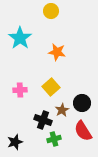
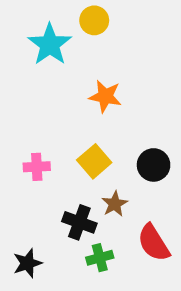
cyan star: (20, 38) -> (50, 44), moved
black circle: (82, 103) -> (154, 165), moved

